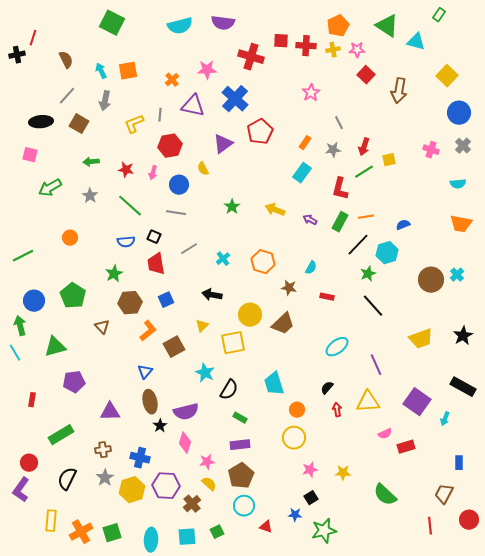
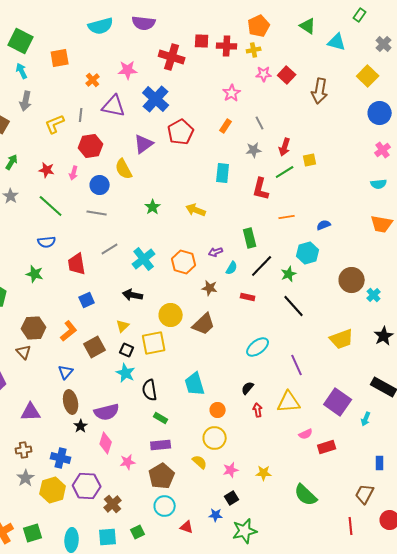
green square: (112, 23) -> (21, 41), moved
green triangle: (387, 26) -> (308, 26), size x0.7
pink star: (357, 50) -> (264, 74), moved
orange square: (128, 71) -> (60, 58), moved
orange rectangle: (305, 143) -> (226, 126), moved
gray cross: (463, 146) -> (384, 44), moved
pink cross: (431, 150) -> (383, 150), moved, turned 35
green arrow: (91, 162) -> (12, 162), turned 126
yellow semicircle: (203, 169) -> (124, 169), size x1.5
cyan rectangle: (302, 173) -> (223, 173), turned -30
purple arrow: (310, 220) -> (216, 252), moved, turned -48
green rectangle: (340, 222) -> (250, 238), moved, turned -42
black square: (154, 237) -> (127, 350), moved
black line: (358, 245) -> (262, 266), moved
cyan cross: (223, 259) -> (144, 259), size x1.6
green star: (114, 274) -> (35, 274), turned -30
cyan cross: (457, 275) -> (374, 295), moved
brown hexagon: (130, 303) -> (34, 328), moved
brown triangle: (102, 327) -> (24, 352), moved
black semicircle: (229, 390) -> (150, 390), turned 140
yellow semicircle: (209, 484) -> (200, 462), moved

